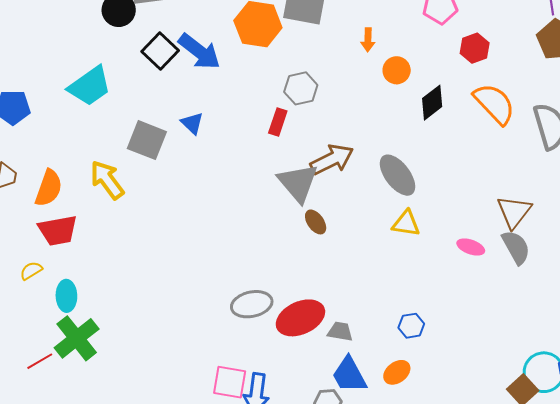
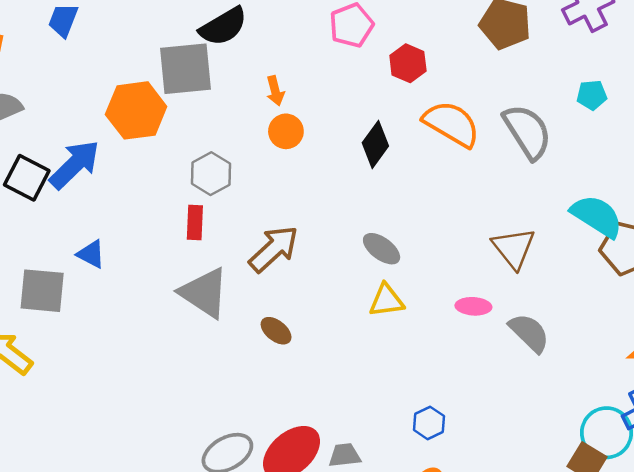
blue arrow: (199, 52) -> (75, 165), turned -66
orange circle: (397, 70) -> (286, 131), moved
gray ellipse: (398, 175) -> (382, 249), moved, size x0.7
gray triangle: (298, 183) -> (204, 293), moved
gray semicircle: (516, 247) -> (529, 333), moved

